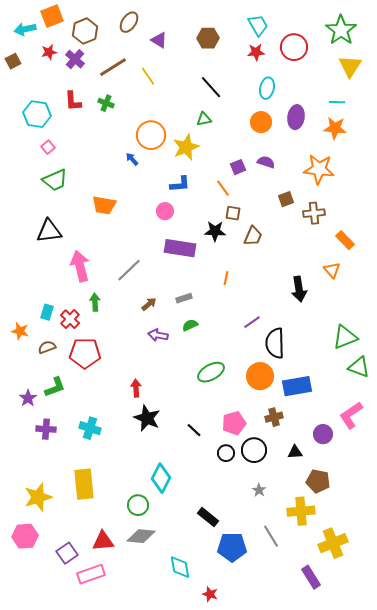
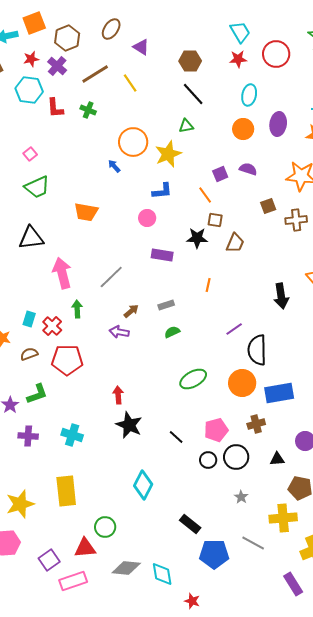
brown hexagon: (208, 38) -> (190, 61), moved
cyan hexagon: (37, 114) -> (29, 90), moved
purple rectangle: (180, 248) -> (162, 255), size x0.7
purple arrow: (158, 335) -> (119, 332), moved
green circle: (138, 505) -> (105, 527), moved
gray diamond: (141, 536) -> (126, 568), moved
gray line: (271, 536) -> (253, 543), turned -30

